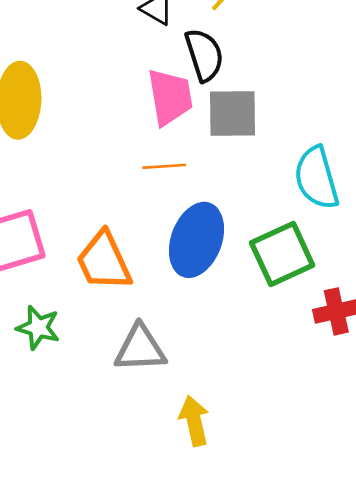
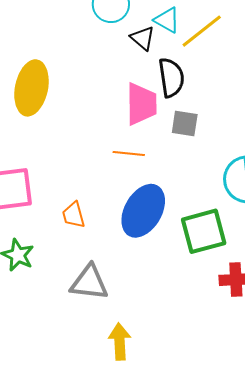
gray square: (232, 114) -> (185, 124), size x0.7
orange trapezoid: (104, 261) -> (73, 215), size x0.6

